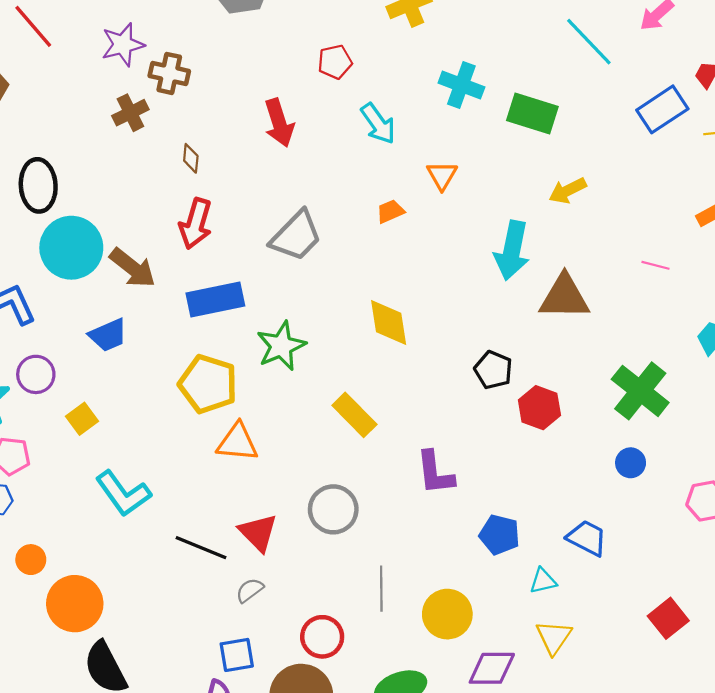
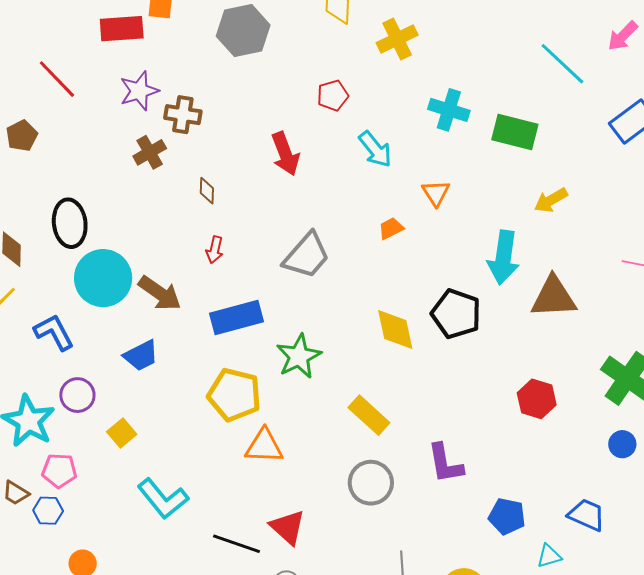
red arrow: (196, 224) -> (215, 250), size x0.6
black pentagon: (493, 370) -> (456, 314), moved, size x1.4
gray circle: (333, 509) -> (371, 483), moved

